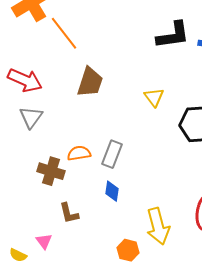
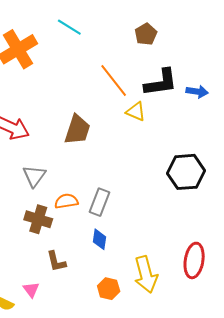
orange line: (64, 33) -> (114, 80), moved
yellow triangle: (154, 97) -> (136, 112), moved, turned -30
gray triangle: (31, 117) -> (34, 176), moved
orange hexagon: (128, 250) -> (109, 289), moved

